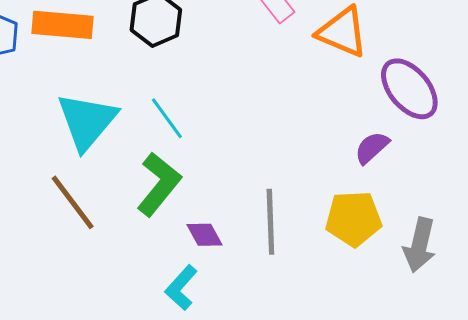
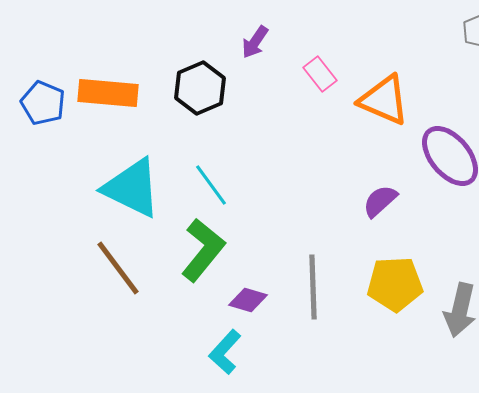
cyan triangle: (87, 121) -> (132, 188), turned -44
purple semicircle: (372, 148) -> (380, 201), moved
purple diamond: (204, 235) -> (248, 300), turned -45

